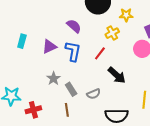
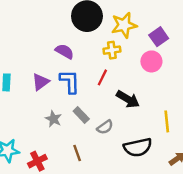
yellow star: (126, 15) -> (124, 25), size x1.5
yellow cross: (112, 33) -> (112, 50), turned 32
gray rectangle: (71, 89) -> (81, 115), moved

